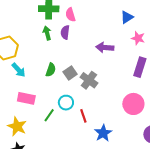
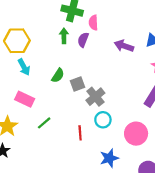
purple arrow: (105, 47) -> (124, 46), moved
cyan circle: (66, 103) -> (103, 120), moved
blue star: (103, 133) -> (109, 158), moved

